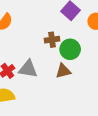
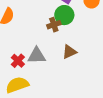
green circle: (70, 49) -> (64, 15), moved

